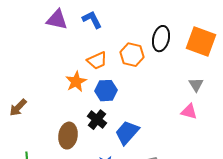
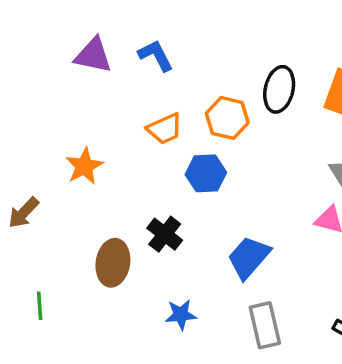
orange star: (76, 82) -> (84, 166), moved
blue hexagon: (106, 91) -> (206, 173), moved
blue trapezoid: (127, 133) -> (249, 257), moved

